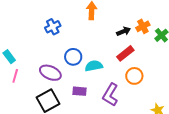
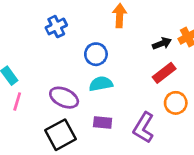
blue cross: (53, 27) -> (56, 26), moved
blue circle: (73, 57) -> (96, 54), moved
cyan semicircle: (94, 66) -> (101, 84), moved

